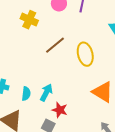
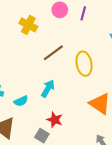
cyan arrow: (46, 93) -> (48, 88), moved
cyan semicircle: (26, 94) -> (21, 101), turned 56

